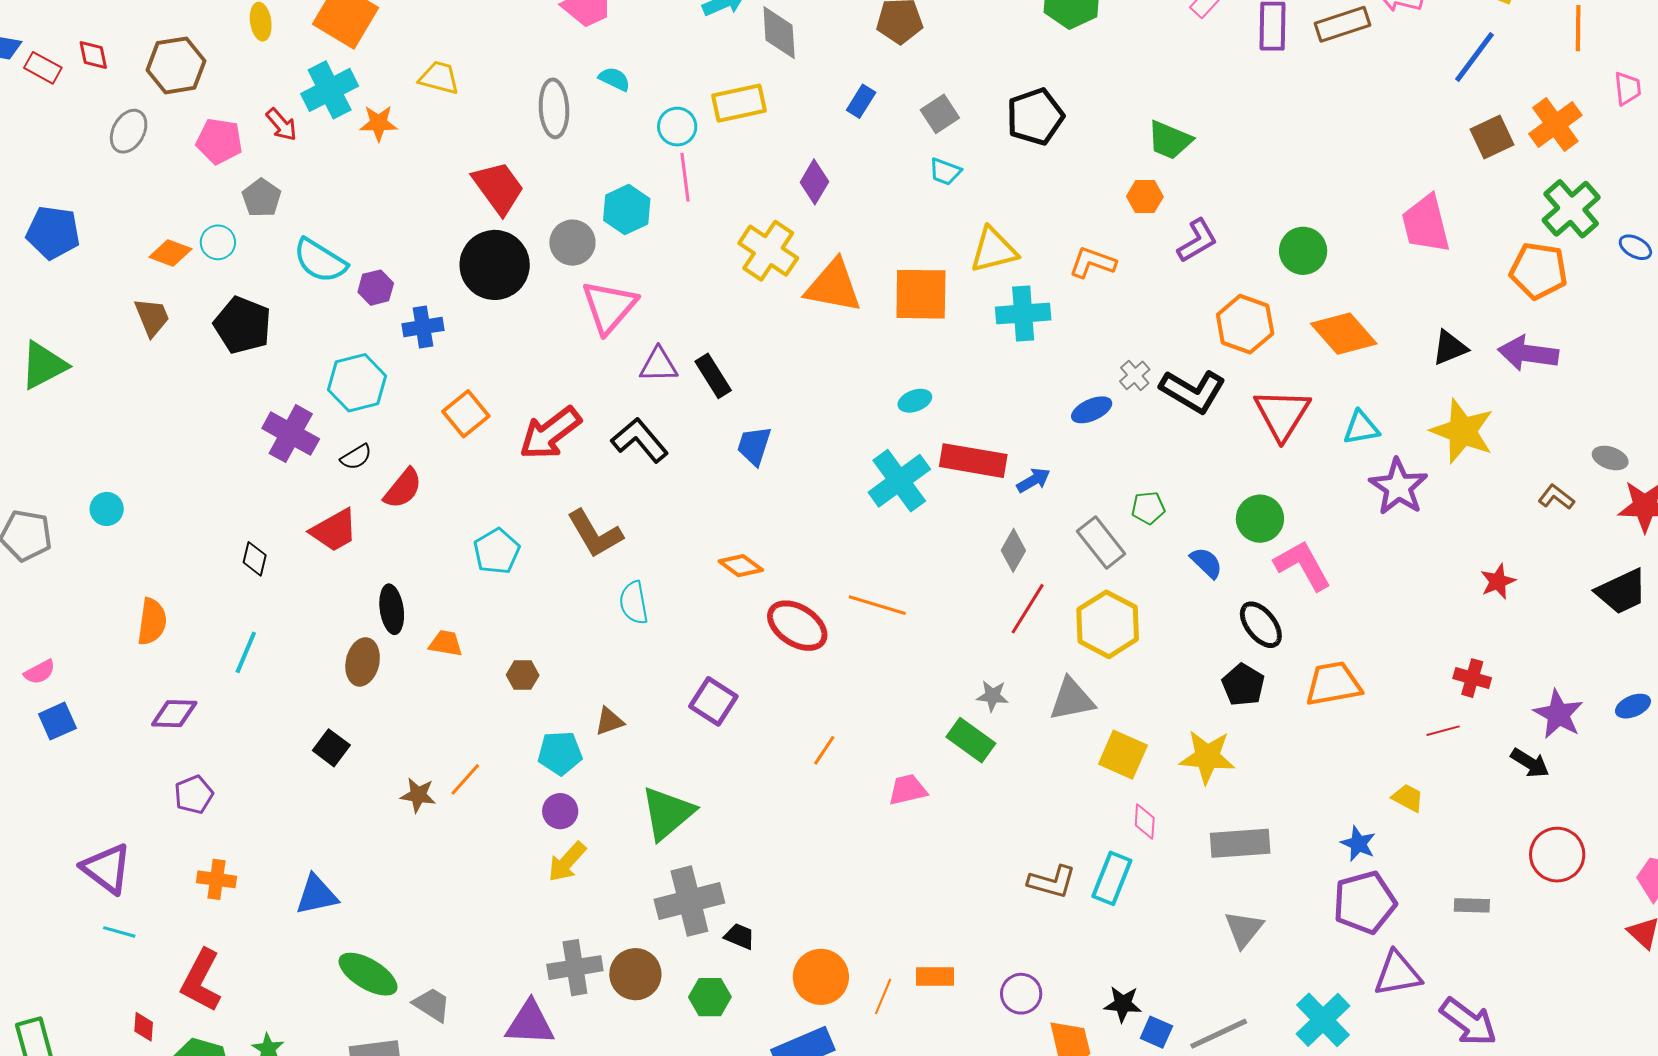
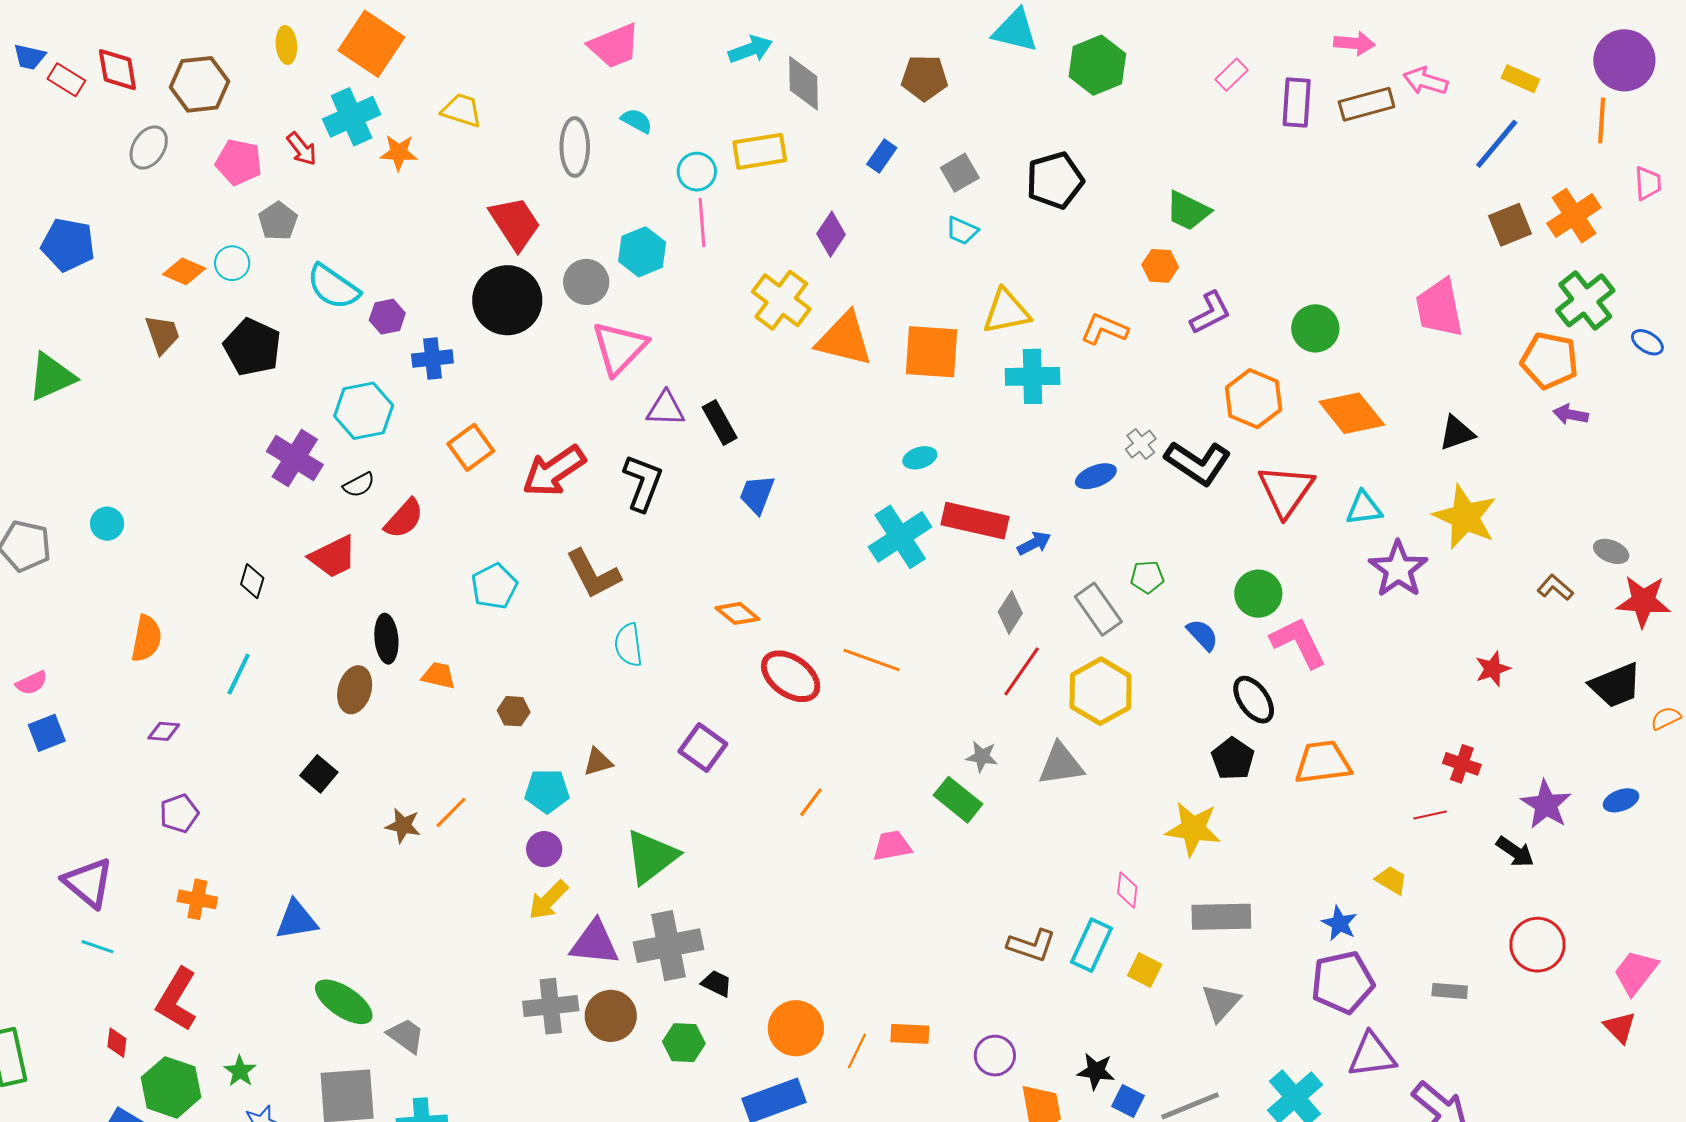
red diamond: (93, 55) -> (117, 70), size x1.4
purple arrow: (1528, 353) -> (1571, 415), moved, size x0.6
black L-shape: (640, 440) -> (643, 483), turned 58
purple diamond: (174, 714) -> (164, 731), size x0.7
yellow square: (1123, 755) -> (1145, 970), moved, size x0.7
purple triangle: (530, 1023) -> (594, 943), moved

